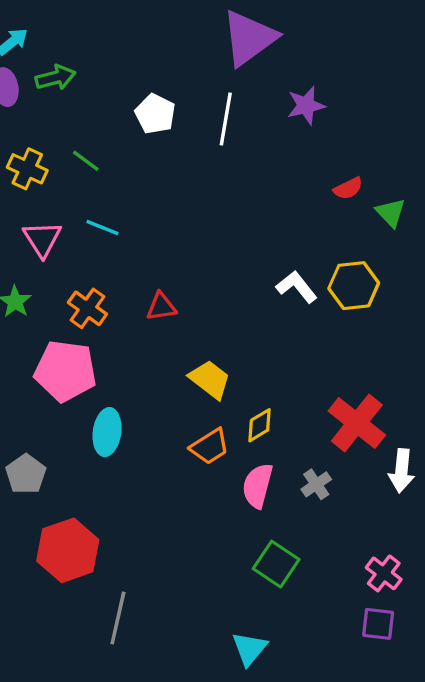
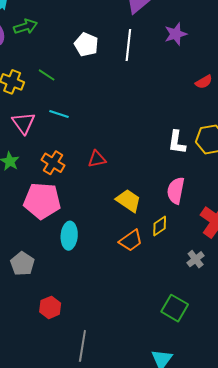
white L-shape: (297, 287) -> (177, 142), turned -130
pink semicircle: (258, 486) -> (176, 191), moved
red hexagon: (68, 550) -> (50, 307), size x0.6

